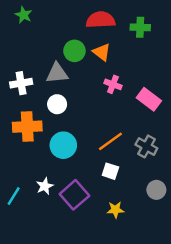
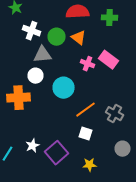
white cross: (21, 83) -> (32, 31), moved, turned 30
pink rectangle: (149, 99) -> (108, 60), moved
white circle: (57, 104) -> (36, 76), moved
cyan circle: (63, 145) -> (64, 88), moved

